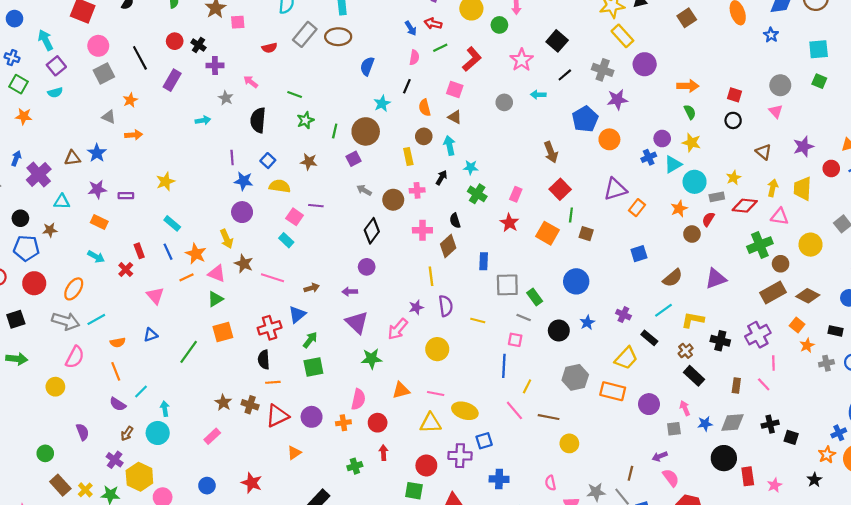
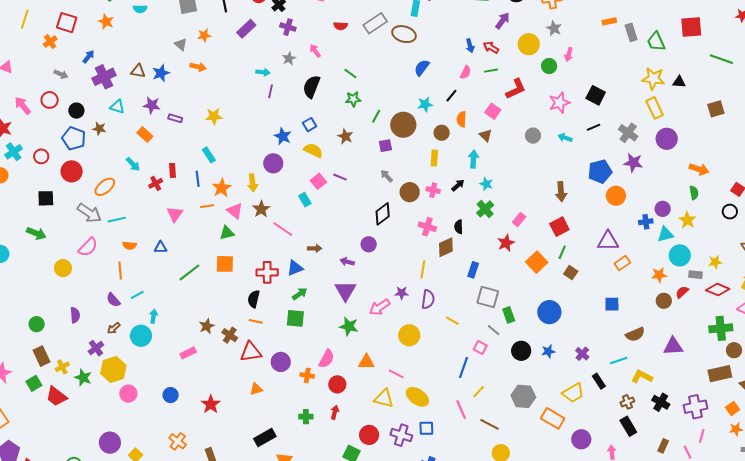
black square: (557, 41) -> (596, 95), turned -30
brown circle: (424, 136) -> (442, 133), moved
purple line: (232, 157) -> (270, 91), moved

